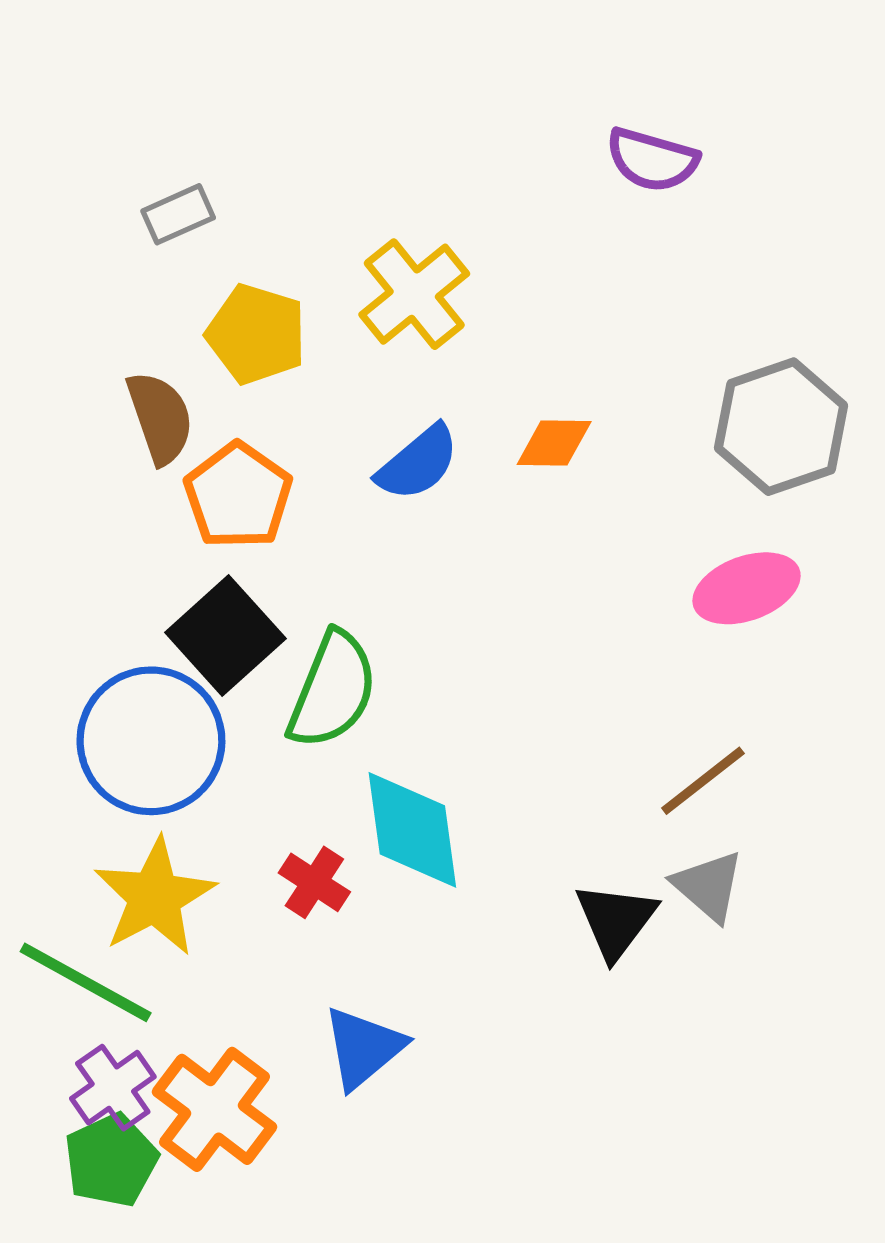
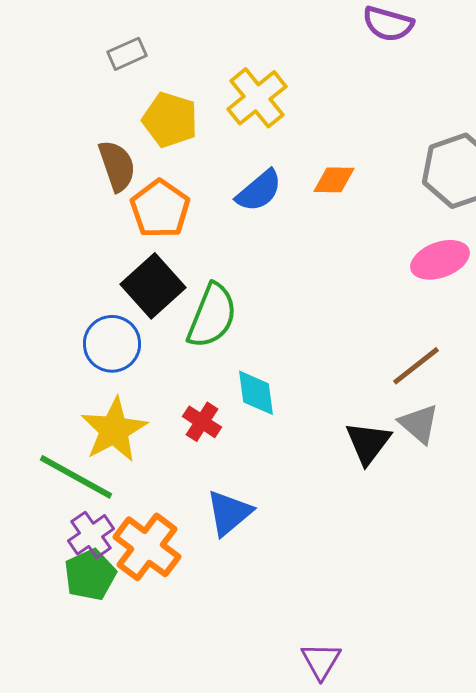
blue circle: (151, 741) -> (112, 344), size x0.7
cyan diamond: (412, 830) -> (256, 393), size x0.7

